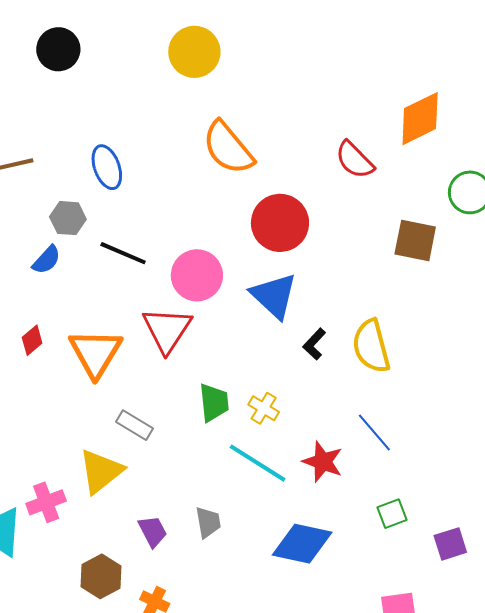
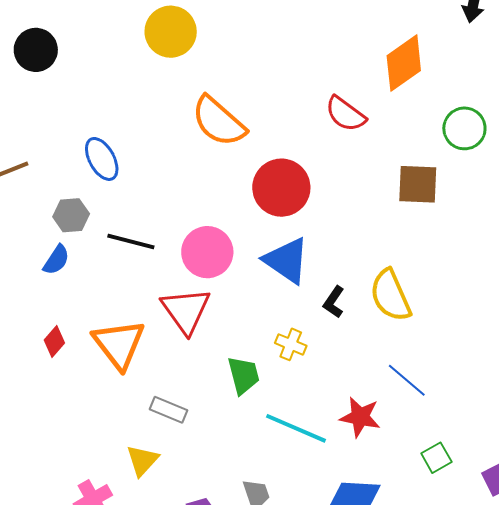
yellow cross: (264, 408) -> (291, 344), moved
yellow triangle: (101, 471) -> (142, 460), size x0.7

